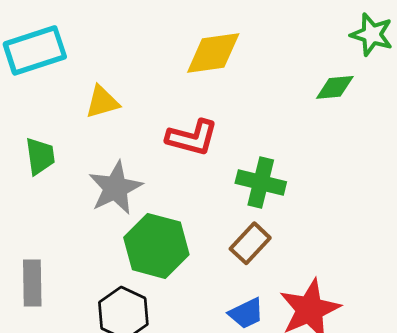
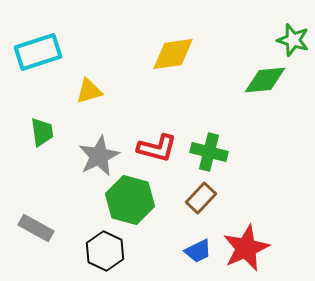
green diamond: (335, 87) -> (265, 80), size x1.4
red L-shape: (192, 138) -> (157, 148), moved
gray rectangle: (32, 283) -> (36, 228), turned -60

